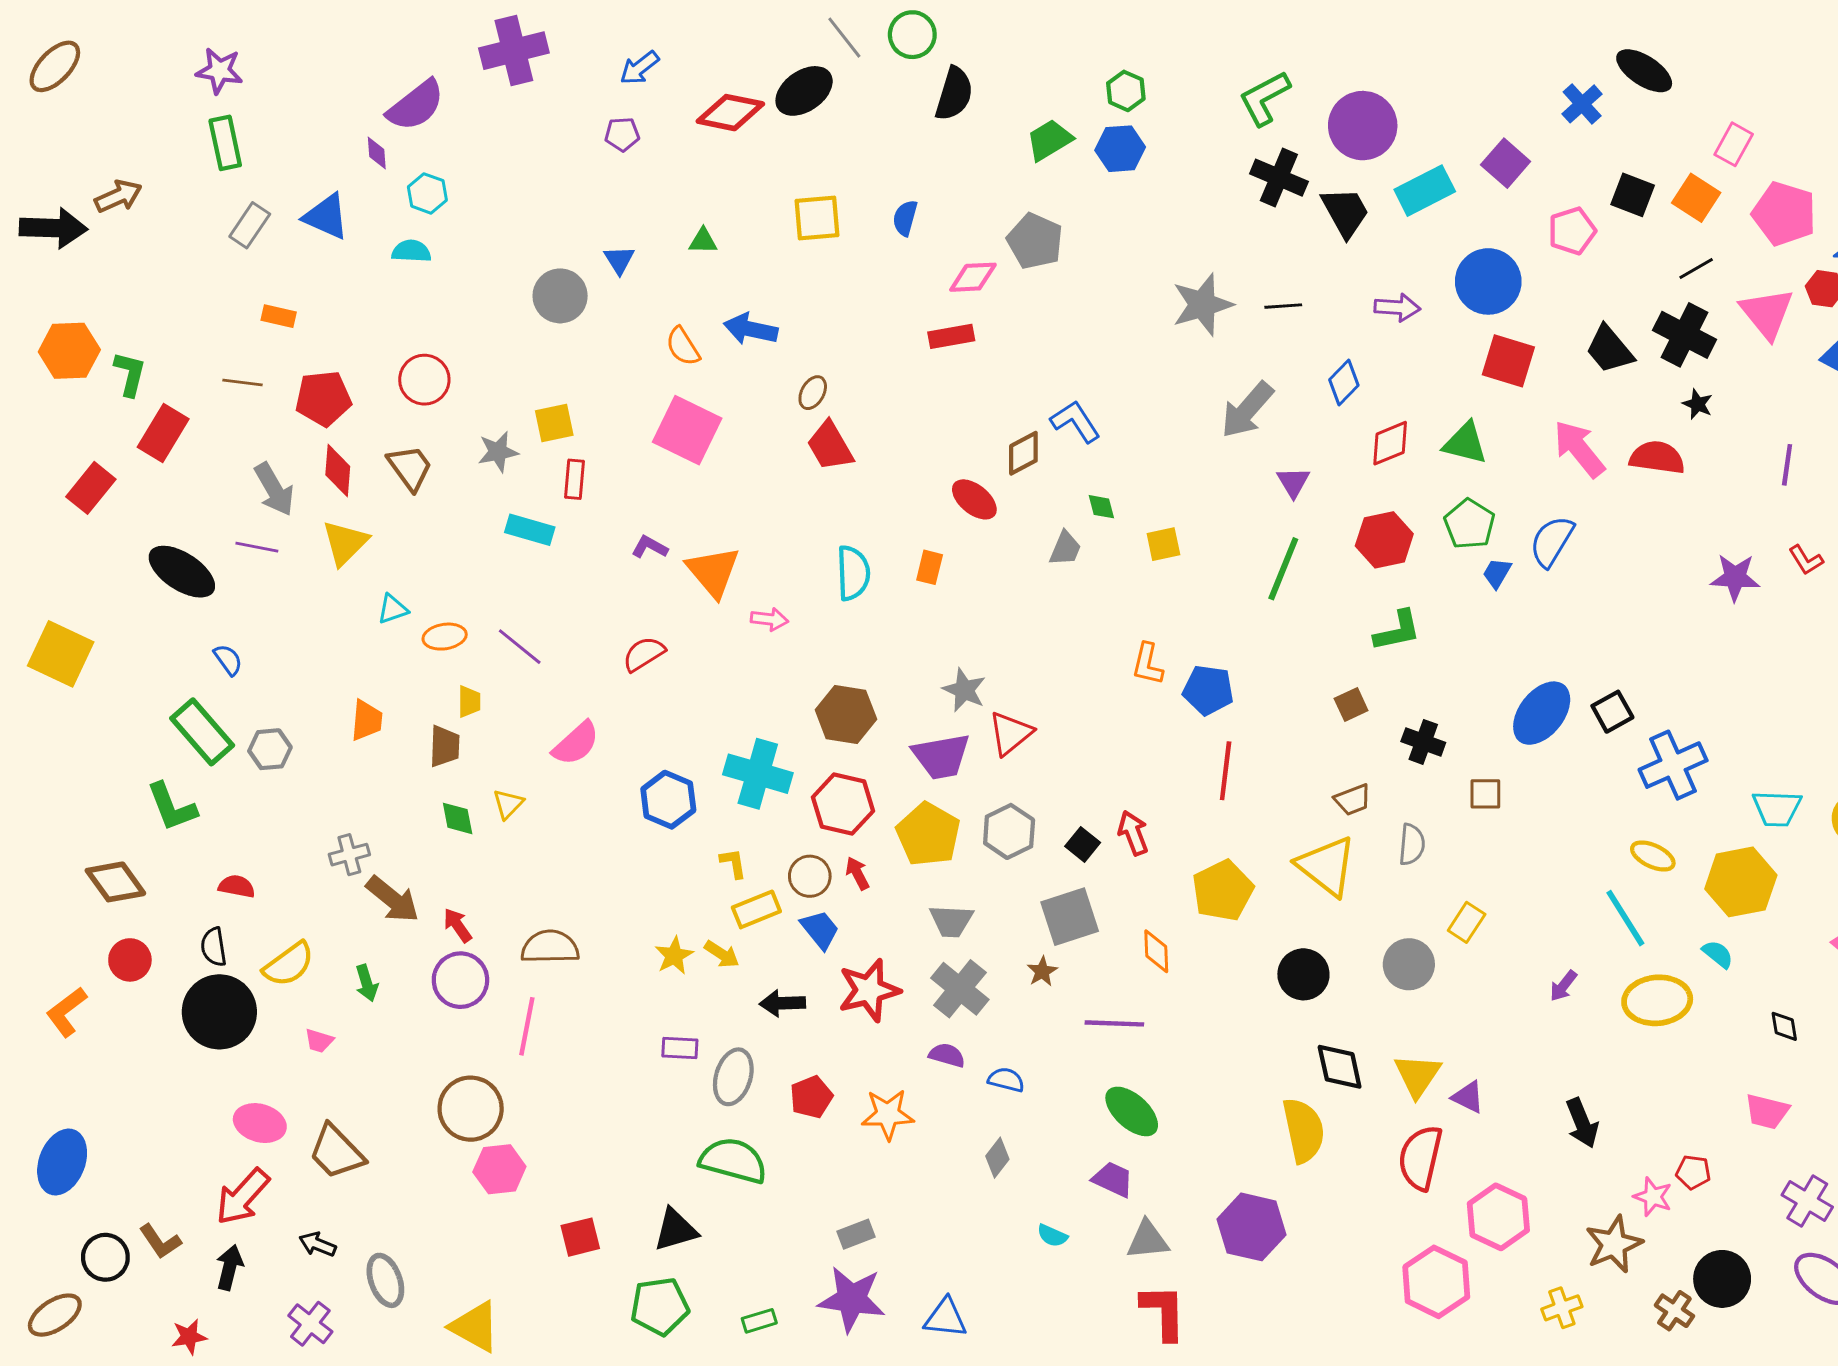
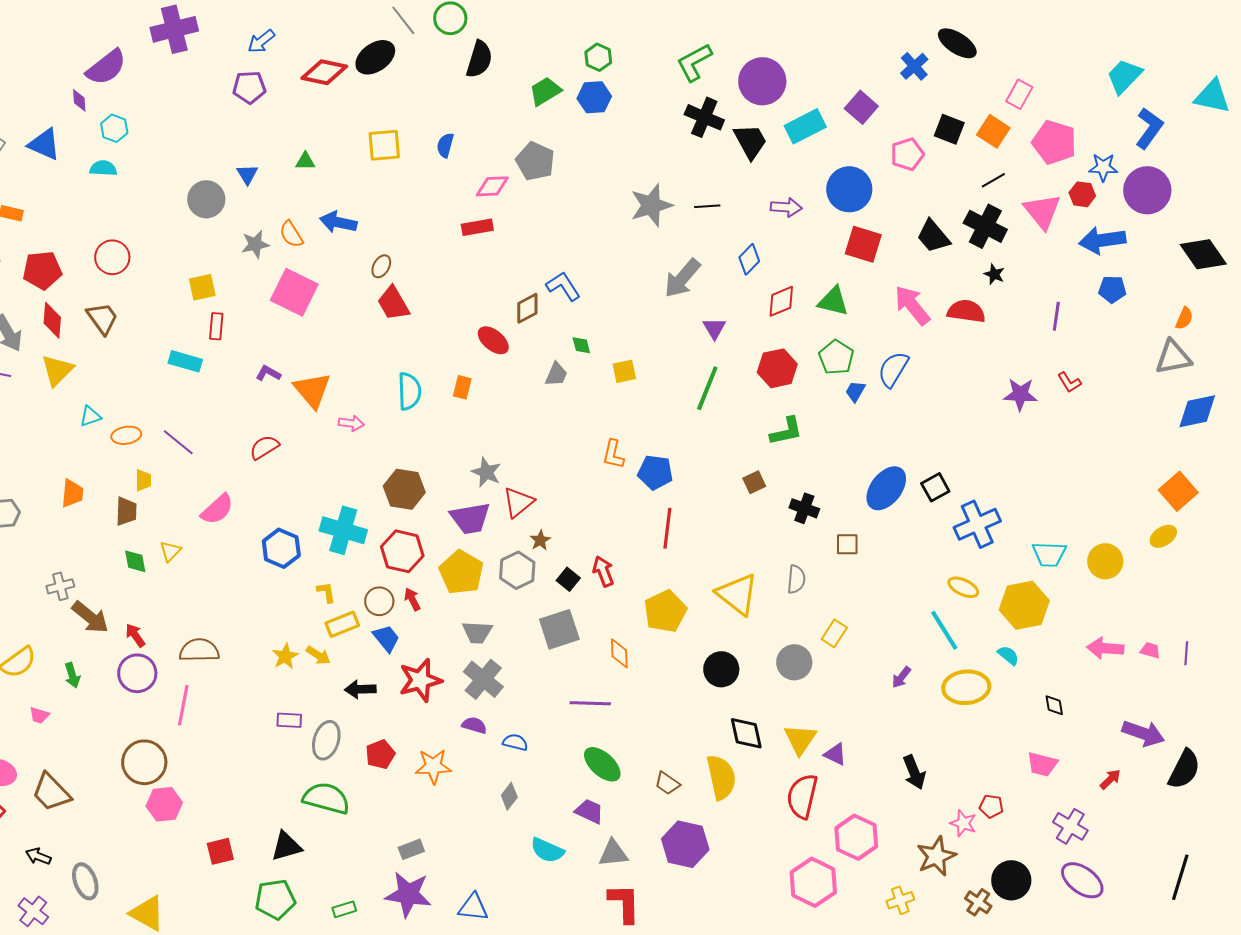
purple pentagon: (622, 134) -> (249, 87), size x1.4
gray star: (498, 452) -> (255, 244), moved
brown trapezoid: (1353, 800) -> (667, 783), moved, turned 56
brown star: (1042, 971) -> (540, 540), moved
cyan semicircle: (1052, 1236) -> (547, 850), size x1.6

